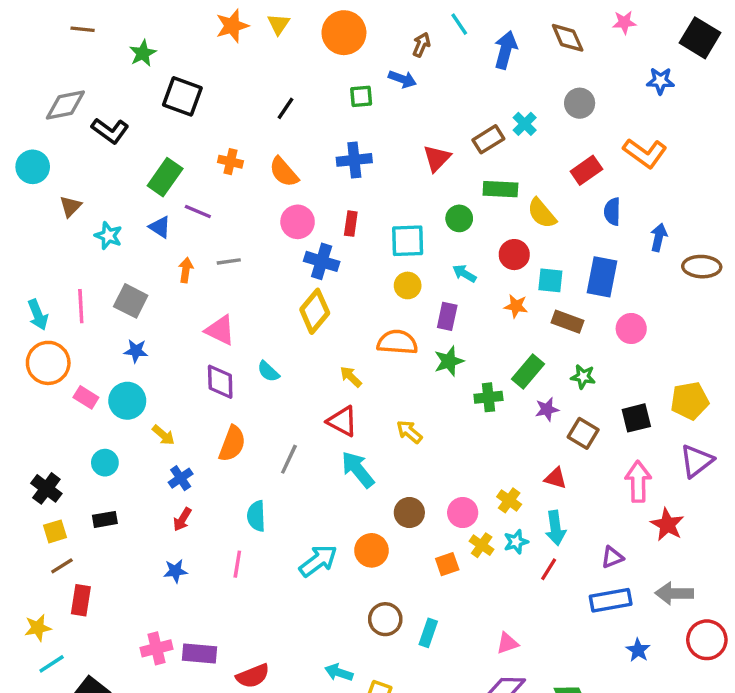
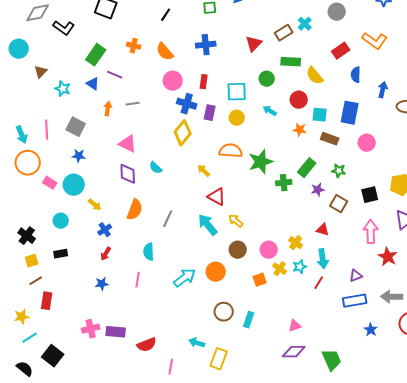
purple rectangle: (447, 316) -> (210, 113), moved
green star: (449, 361) -> (261, 162), size x1.4
red triangle: (342, 421) -> (217, 197), moved
yellow arrow: (409, 432) -> (236, 221), moved

